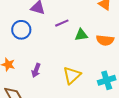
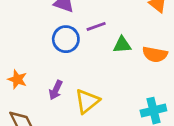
blue circle: (21, 30) -> (66, 39), moved
yellow triangle: (72, 75) -> (87, 101), moved

